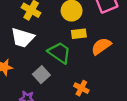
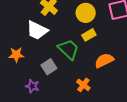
yellow rectangle: (79, 34) -> (89, 35), turned -32
orange semicircle: (101, 46) -> (104, 60), moved

